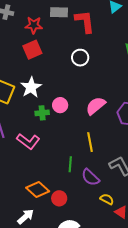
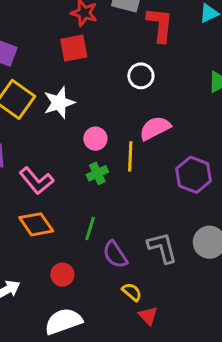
pink semicircle: (96, 106) -> (155, 128), moved
green cross: (42, 113) -> (97, 173), moved, turned -32
yellow line: (90, 142) -> (130, 156), moved
orange diamond: (38, 189) -> (36, 224), moved

